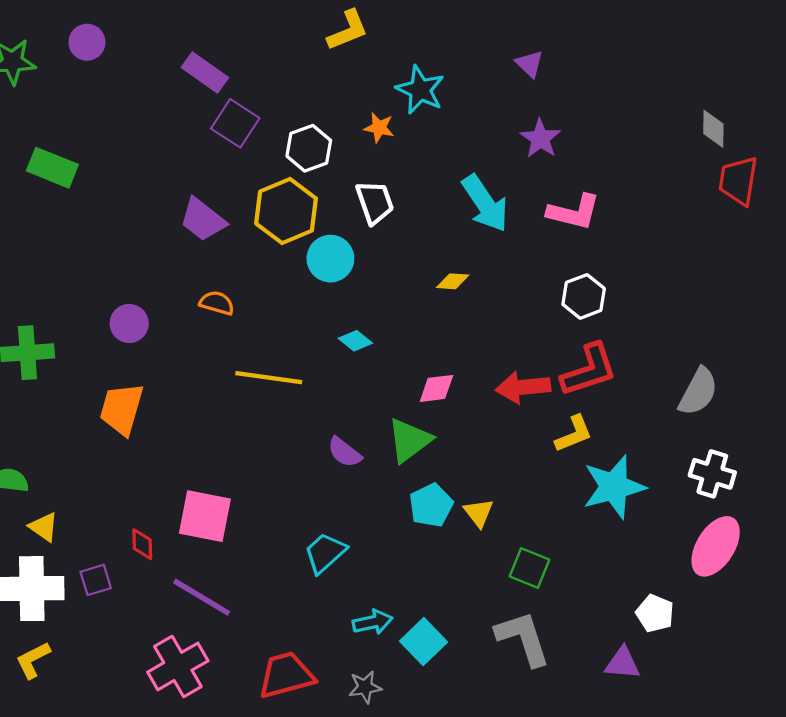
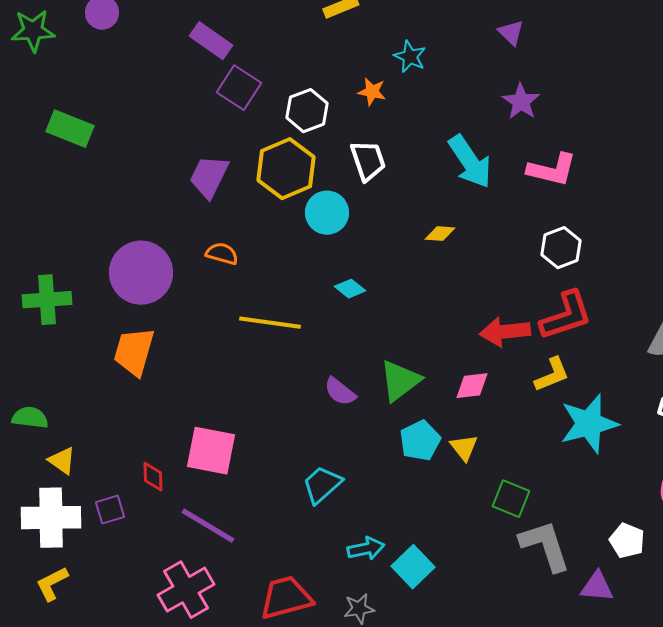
cyan star: (420, 90) -> (410, 57), size x0.7
purple trapezoid: (203, 220) -> (209, 177), turned 78
purple circle: (129, 323) -> (141, 273), size x1.8
pink diamond: (436, 388) -> (472, 386), moved
gray L-shape: (523, 638) -> (545, 546), moved

